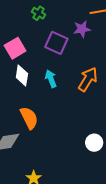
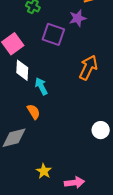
cyan arrow: (51, 79) -> (41, 86), moved
orange semicircle: (29, 118) -> (34, 112), size x0.7

